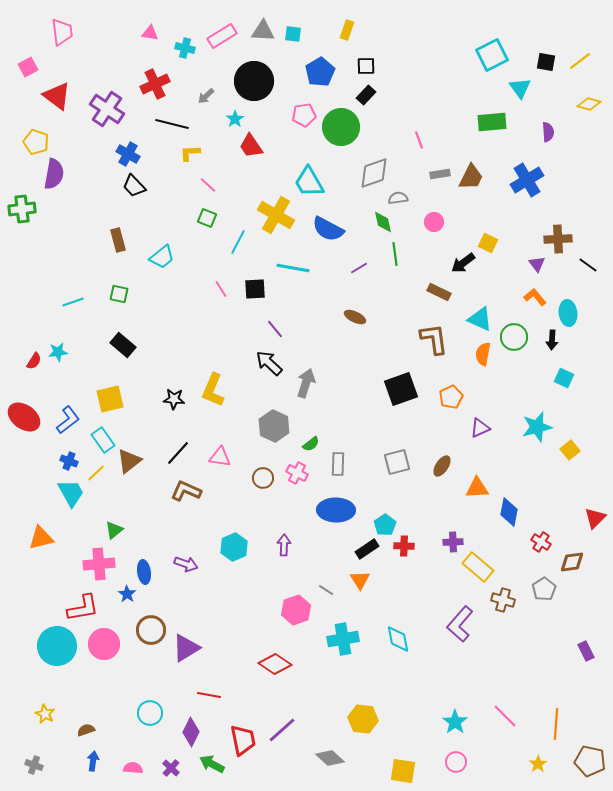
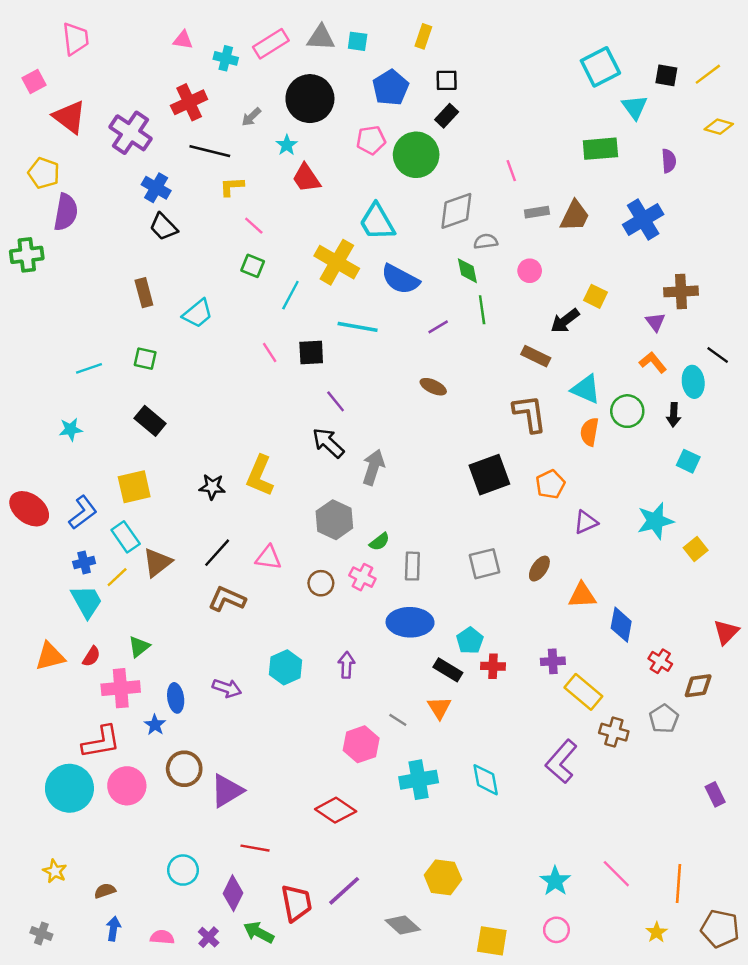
black line: (588, 265) -> (718, 355), moved
red semicircle: (34, 361) -> (91, 656), moved
blue cross: (69, 461) -> (84, 562), turned -36
black rectangle: (367, 549) -> (448, 670), turned 65

